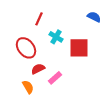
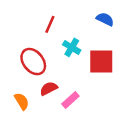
blue semicircle: (94, 17) -> (105, 19), moved
orange semicircle: (28, 87) -> (22, 101), moved

